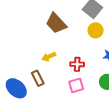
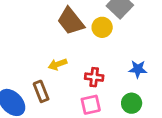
yellow circle: (96, 30) -> (102, 27), moved

